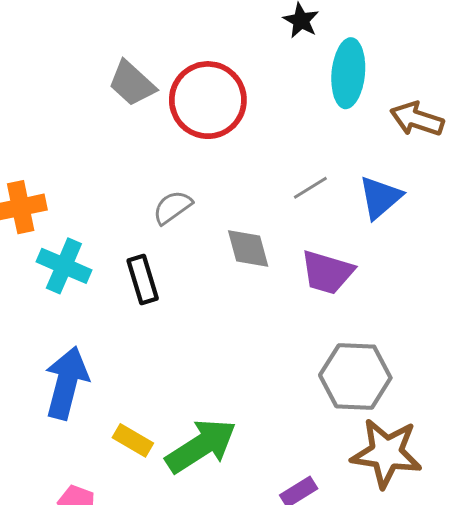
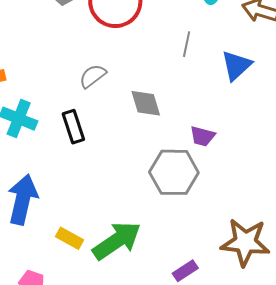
gray line: (310, 188) -> (187, 44), moved, turned -45
purple trapezoid: (327, 272) -> (202, 136), moved, size x0.7
gray hexagon: (355, 376) -> (174, 172), moved

